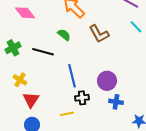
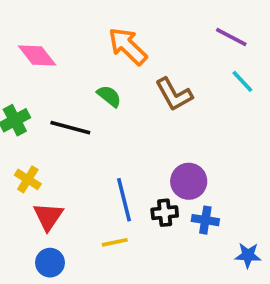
blue line: (72, 76) -> (124, 200), moved
black cross: (82, 98) -> (165, 213), moved

